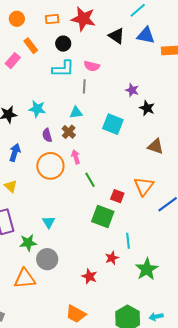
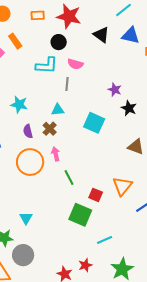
black circle: (63, 44) -> (59, 42), moved
cyan line: (128, 241) -> (105, 240), turned 70
red star: (112, 258) -> (85, 265), moved

